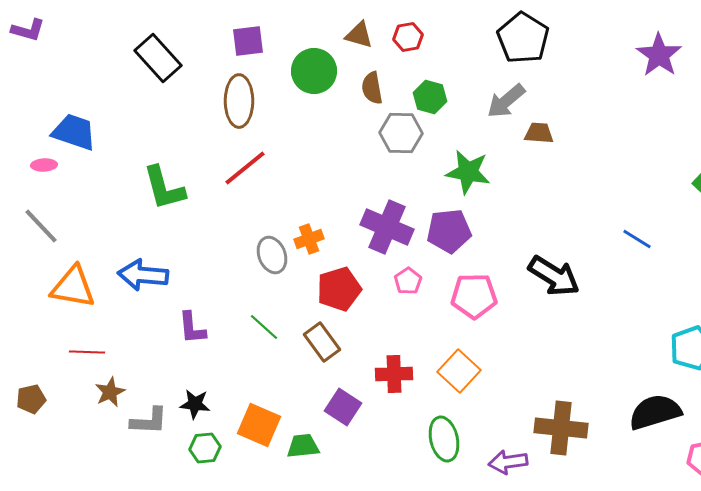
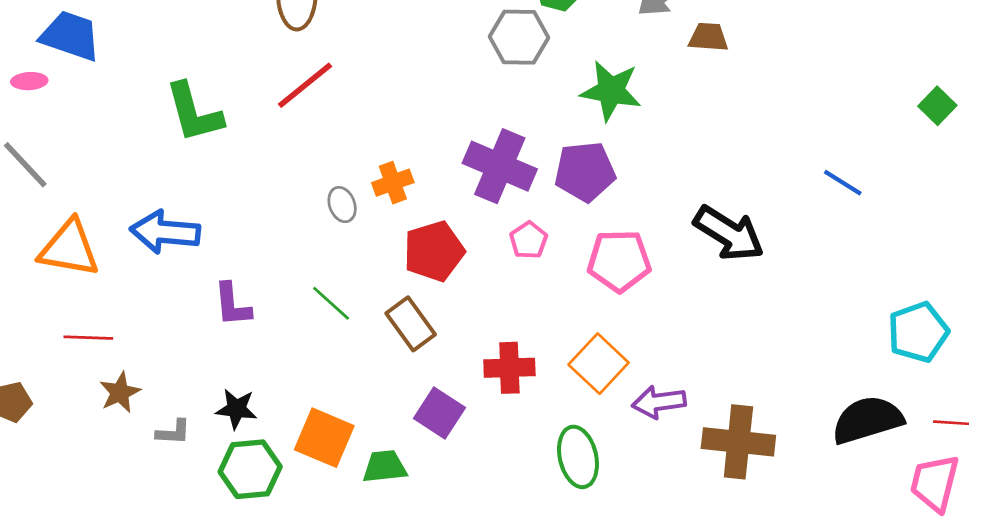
gray ellipse: (272, 255) -> (342, 205), size x0.7
gray L-shape: (149, 421) -> (173, 432), size x0.7
green hexagon: (205, 448) -> (250, 469), size x1.4
purple arrow: (508, 462) -> (659, 402), moved

